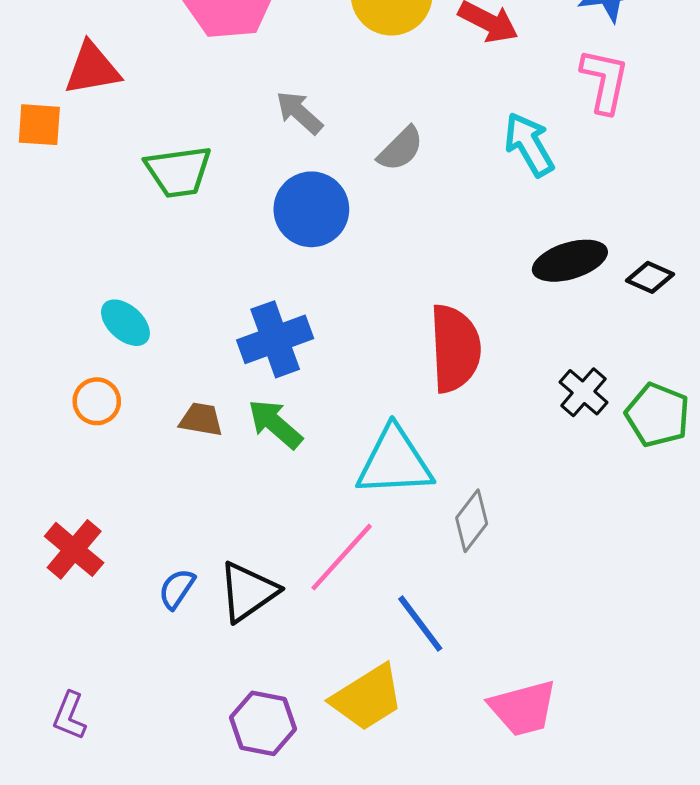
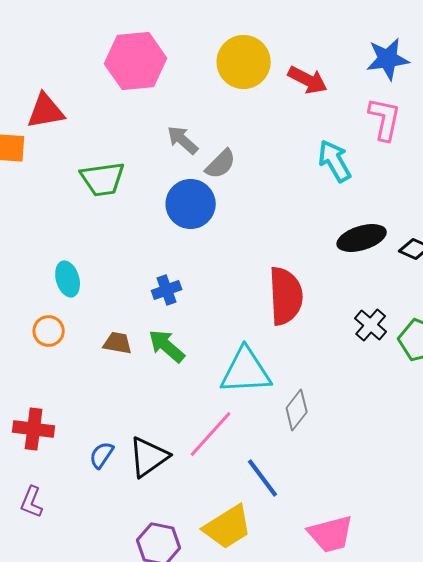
gray semicircle: (401, 149) -> (221, 164), moved
cyan ellipse: (125, 323) -> (68, 279), turned 32
blue cross: (275, 339) -> (167, 290), size x0.6
red cross: (74, 549) -> (34, 429), turned -33
purple L-shape: (70, 716) -> (32, 502), moved

